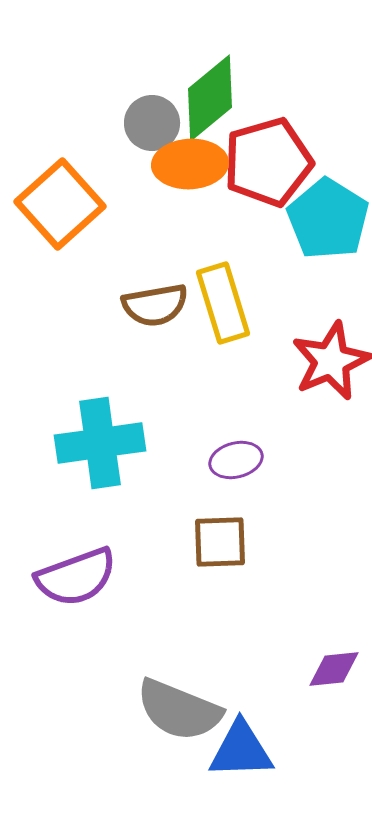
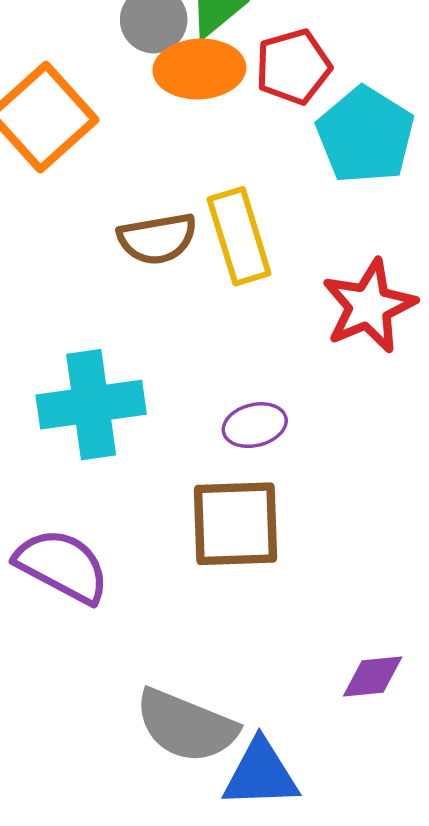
red pentagon: (268, 162) -> (293, 67), size x0.7
brown square: (220, 542) -> (235, 524), size x1.4
purple semicircle: (76, 577) -> (62, 566), turned -132

